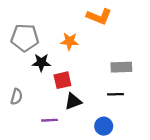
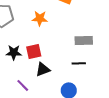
black star: (41, 62) -> (14, 52), moved
purple line: (49, 120) -> (23, 85), turned 48

